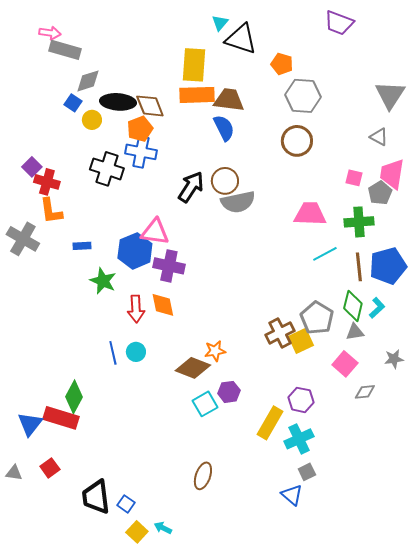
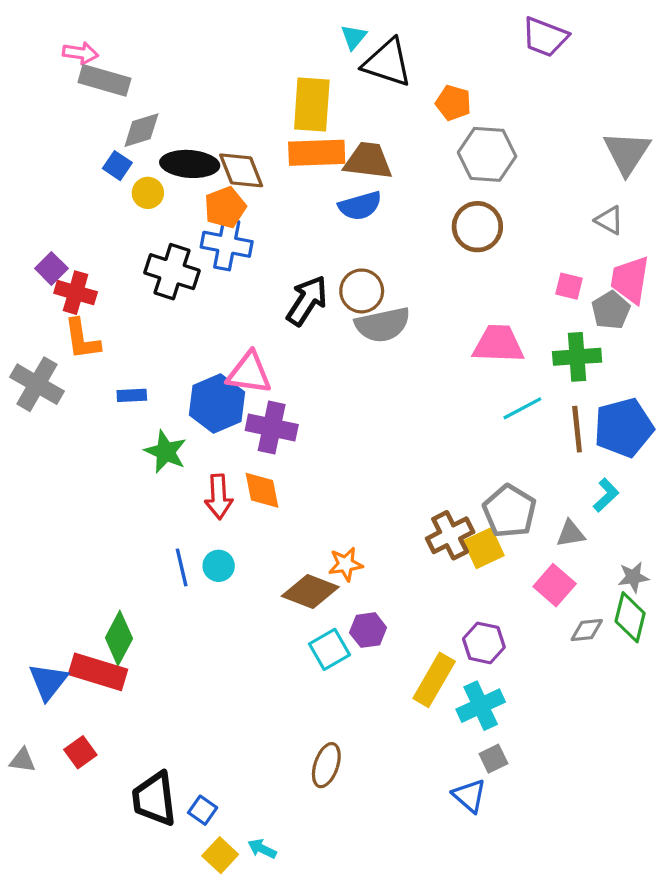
blue semicircle: (224, 128) -> (360, 206), turned 100
green diamond: (353, 306) -> (630, 617), moved

